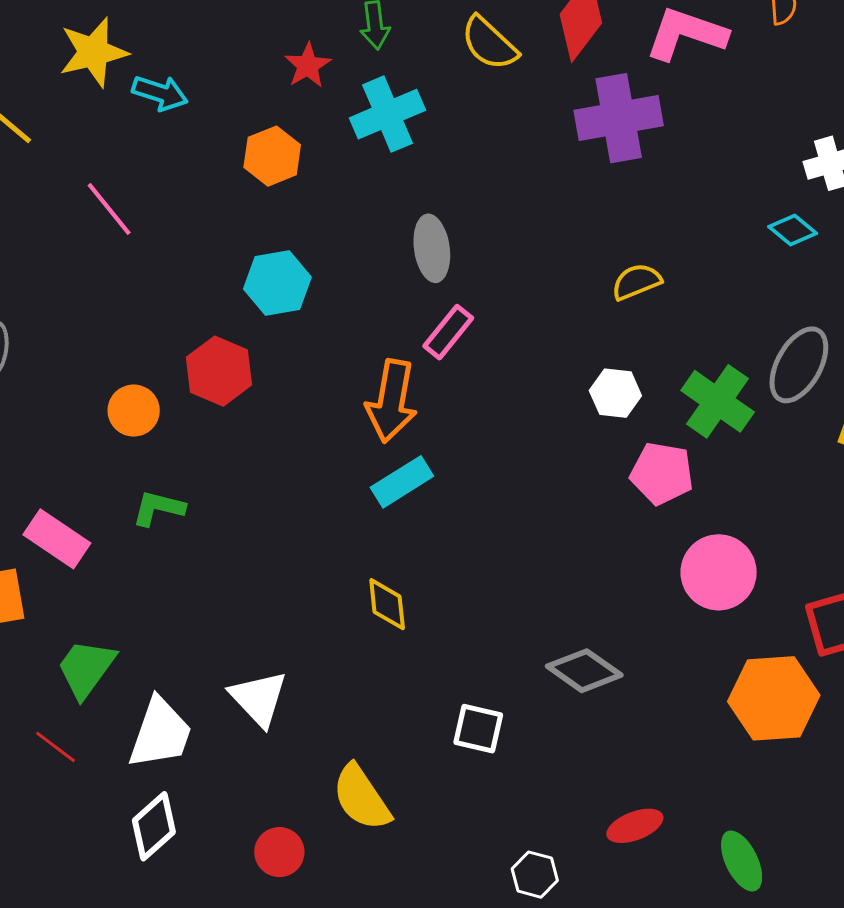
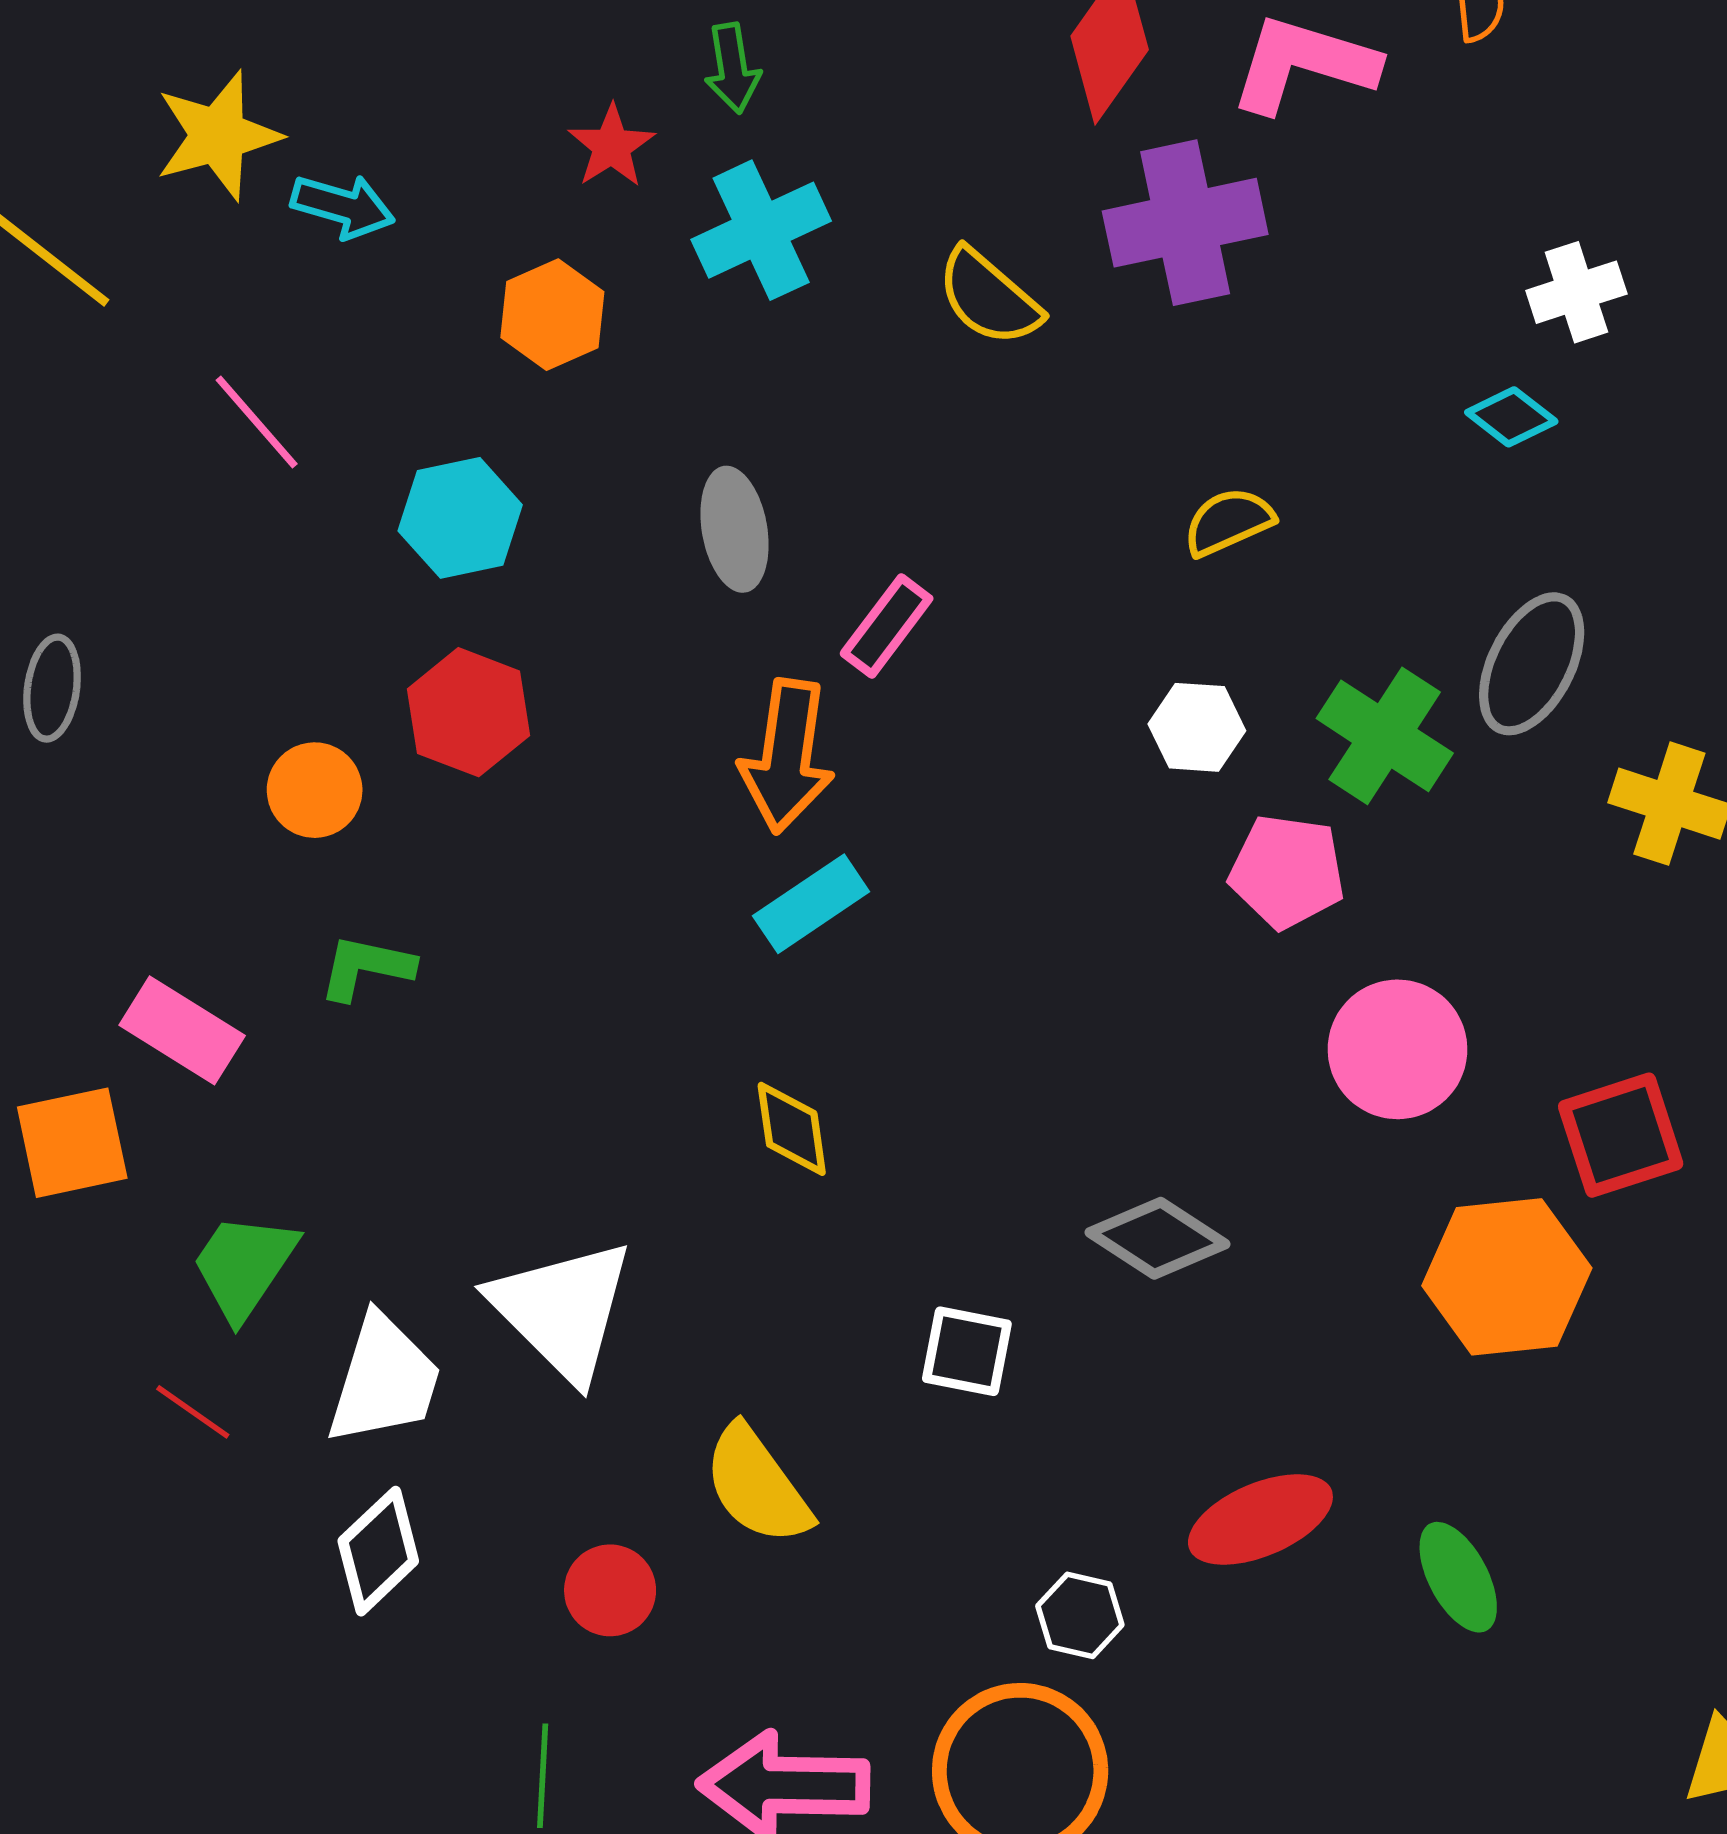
yellow semicircle: (489, 43) -> (989, 297), moved
gray ellipse: (432, 248) -> (735, 529), moved
cyan hexagon: (277, 283) -> (460, 518), moved
white triangle: (259, 698) -> (562, 1310), size x1.4
red ellipse: (635, 826) -> (1260, 1520), size x1.4

